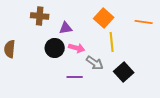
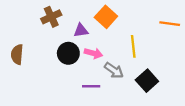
brown cross: (40, 16) -> (51, 17), turned -30
orange square: (104, 18) -> (106, 17), moved

